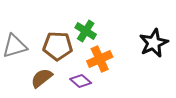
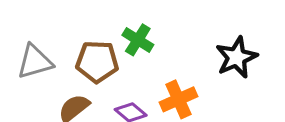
orange cross: (100, 59) -> (178, 99), moved

